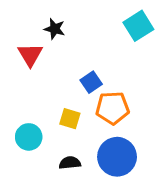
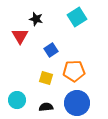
cyan square: (138, 26) -> (77, 17), moved
blue square: (91, 82) -> (51, 50), moved
cyan circle: (29, 137) -> (17, 100), moved

